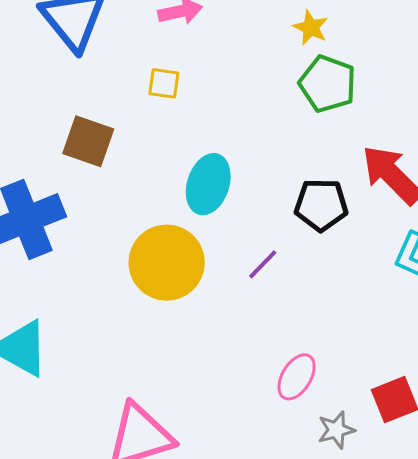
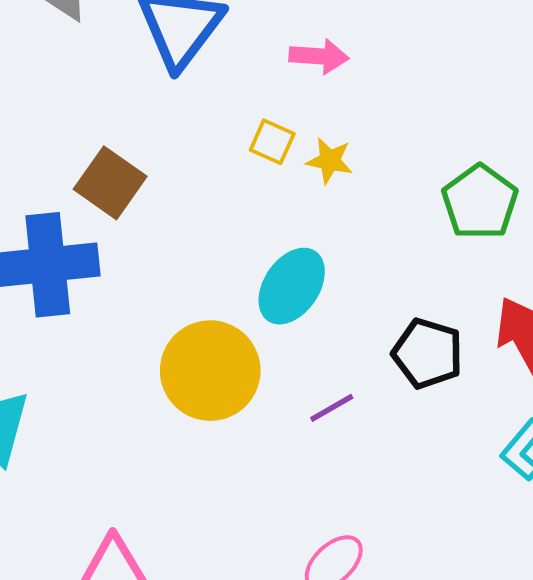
yellow star: (311, 28) -> (330, 161), moved, turned -30
brown square: (88, 141) -> (110, 183), moved

